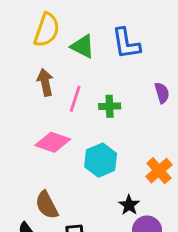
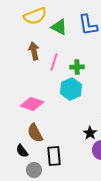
yellow semicircle: (47, 30) -> (35, 16), turned 50
pink diamond: (53, 142) -> (32, 104), moved
cyan hexagon: (101, 160) -> (71, 89), moved

